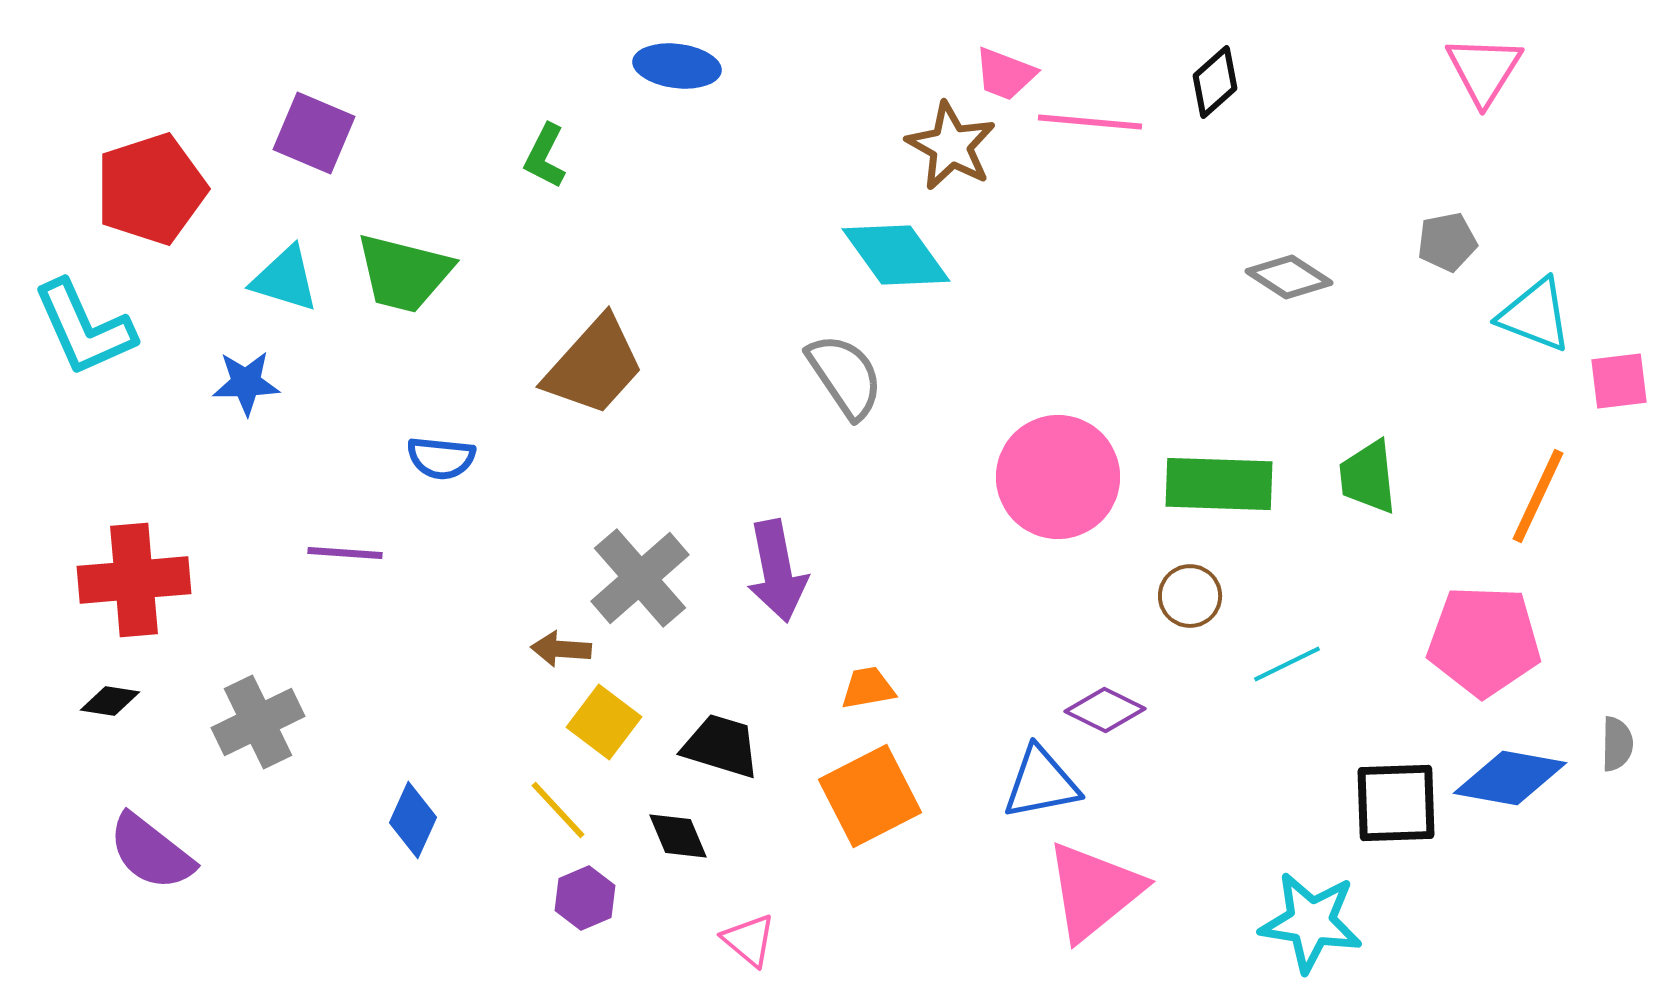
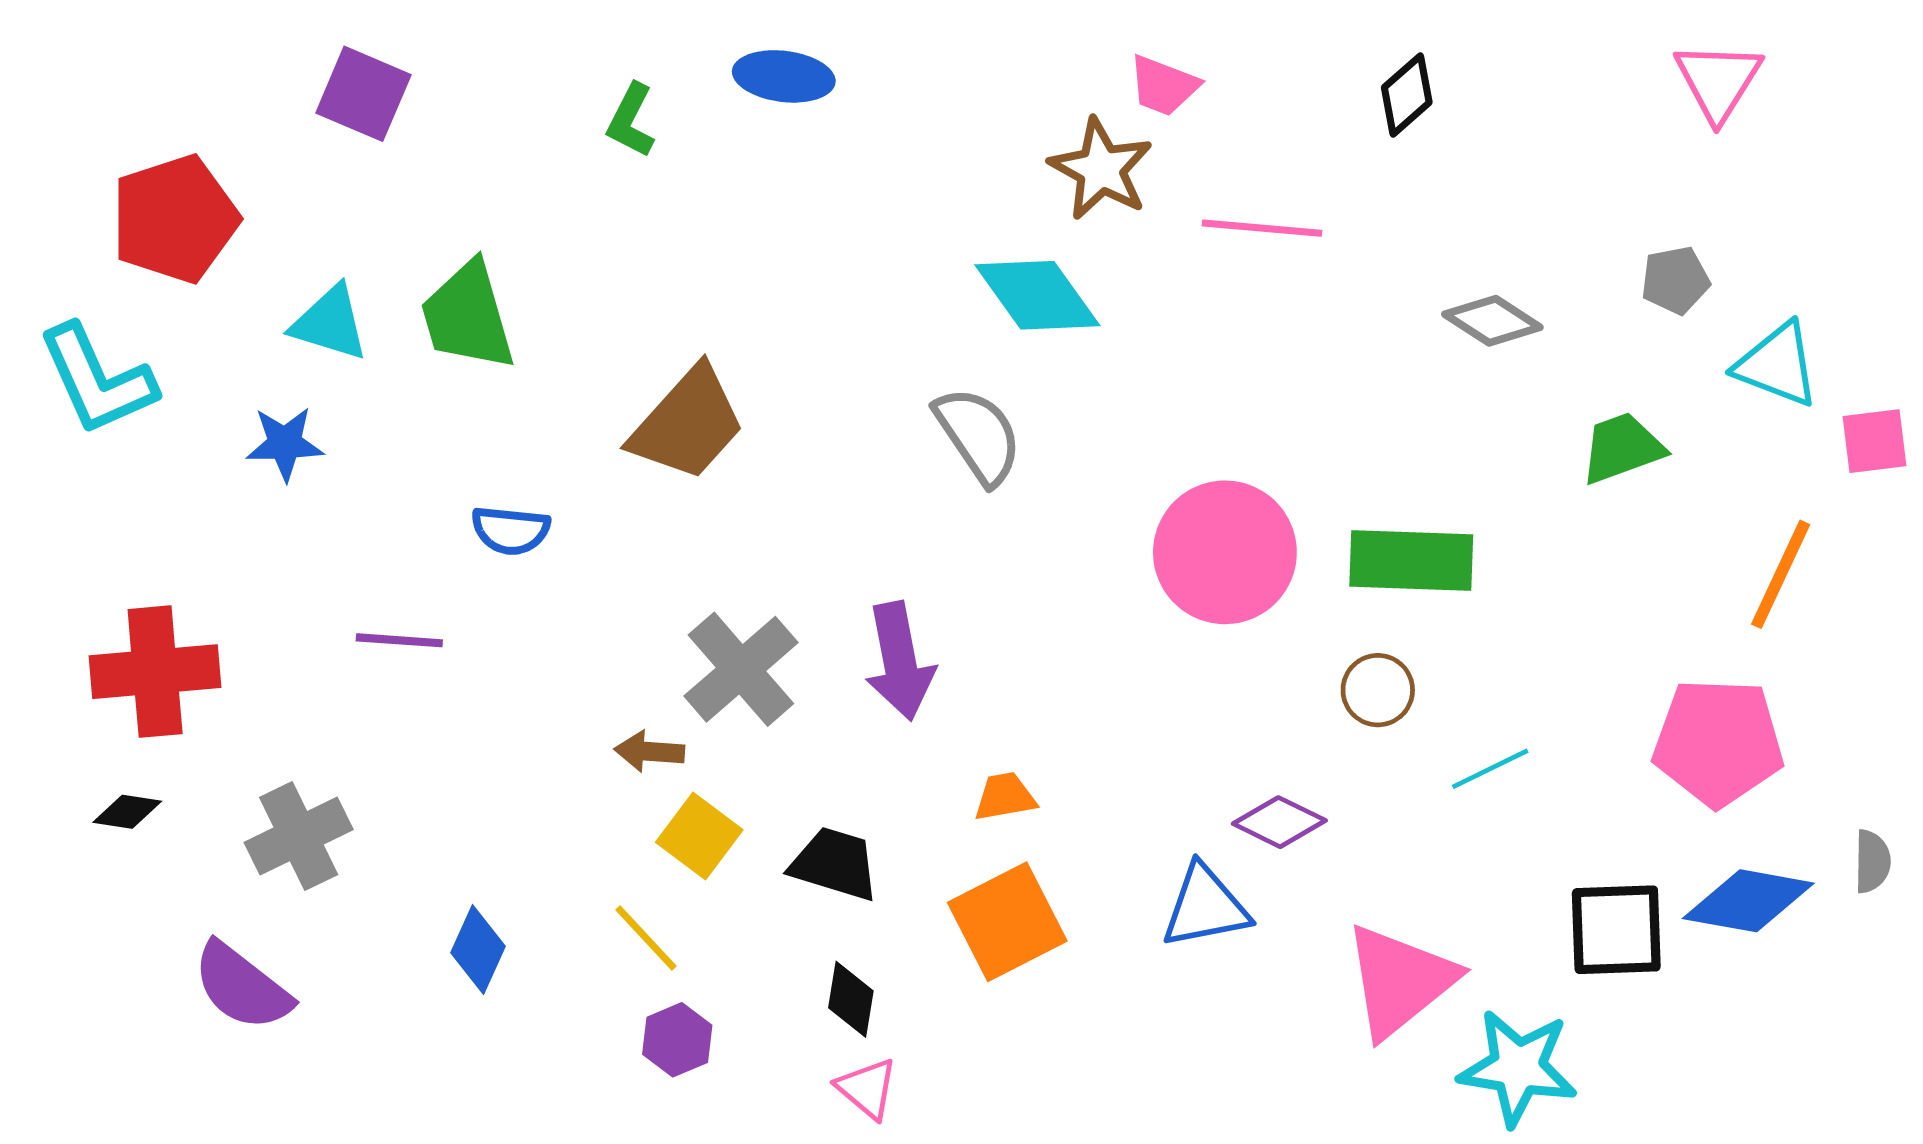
pink line: (1090, 122) -> (1262, 228), moved
purple square: (314, 133) -> (363, 94), moved
green L-shape: (545, 156) -> (631, 120), moved
green trapezoid: (404, 273) -> (468, 316), turned 60
green trapezoid: (1368, 477) -> (1622, 448), moved, turned 76
black diamond: (678, 836) -> (851, 999), moved, turned 32
purple semicircle: (151, 852) -> (242, 987), moved
pink triangle: (1094, 891) -> (1400, 981), moved

